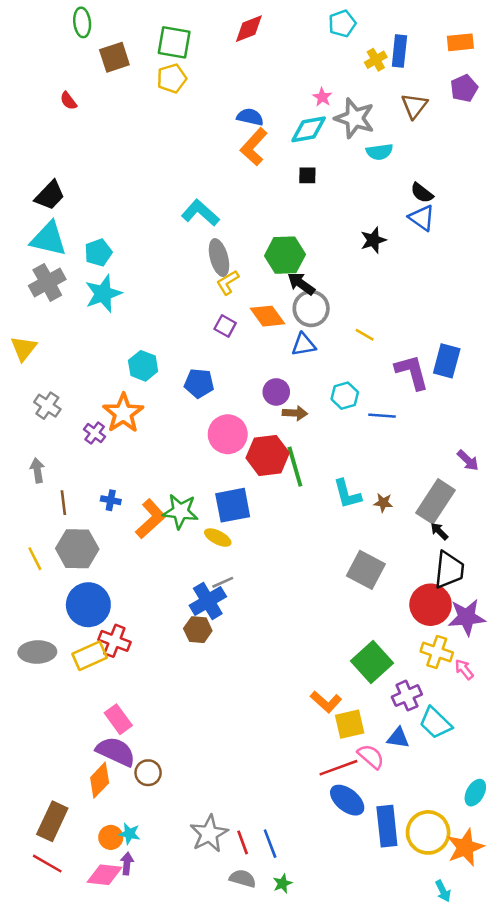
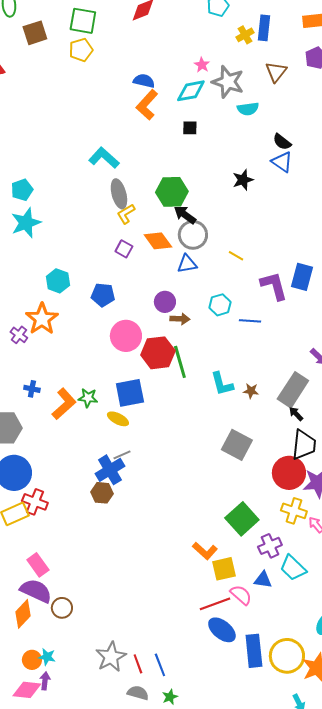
green star: (180, 511) -> (88, 398), size x0.7

